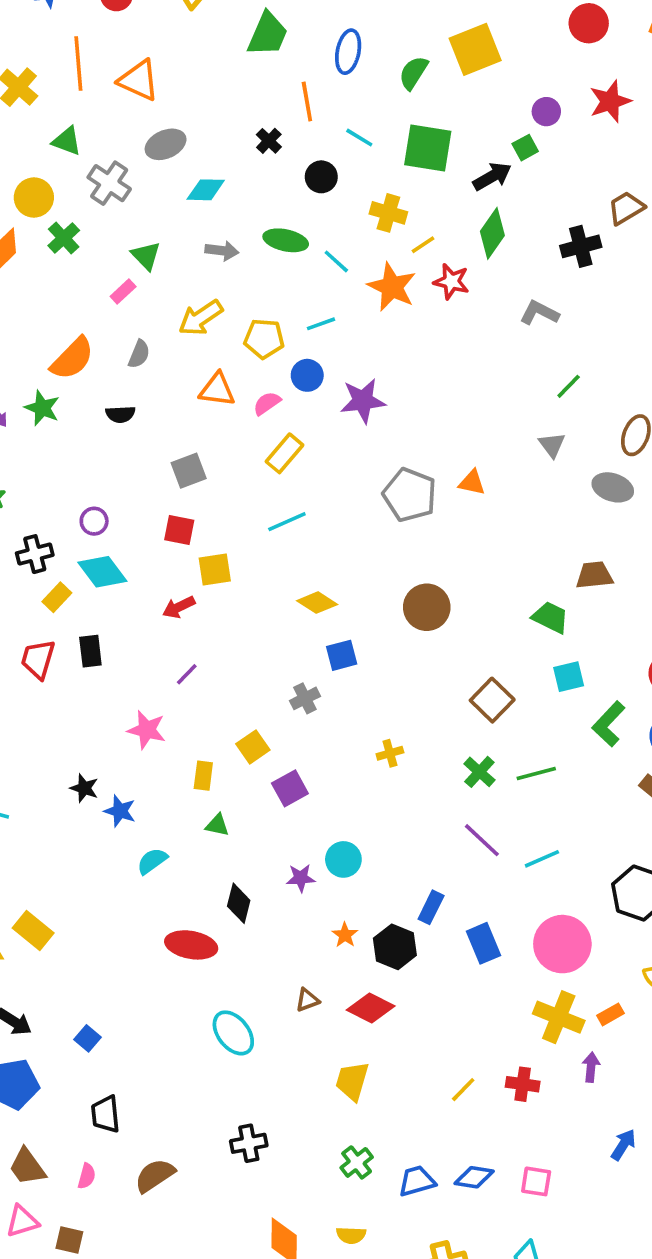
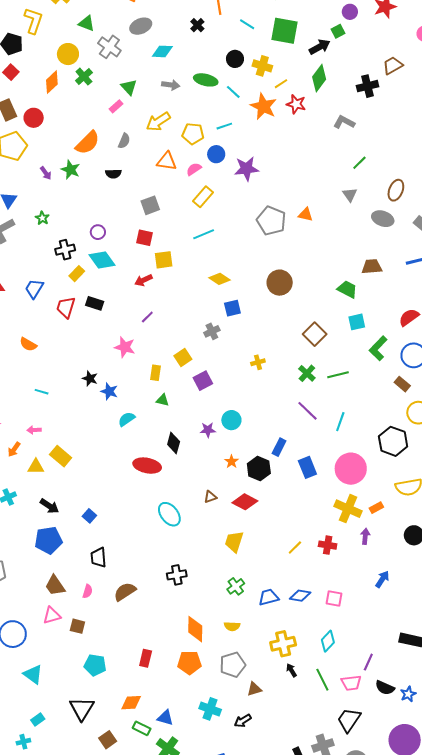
black circle: (321, 177) -> (235, 59), moved
black rectangle: (90, 651) -> (95, 303), turned -66
cyan line: (542, 859) -> (340, 422), turned -48

